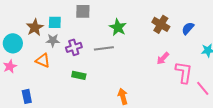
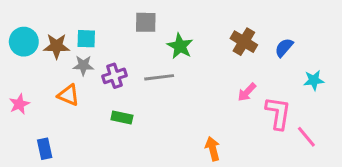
gray square: (83, 11) -> (146, 22), moved
brown star: (35, 27) -> (57, 46), turned 30
cyan circle: (13, 43) -> (24, 42), moved
orange arrow: (123, 96) -> (213, 149), moved

